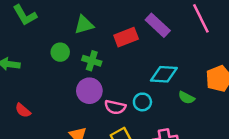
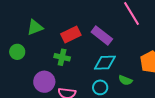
purple rectangle: (158, 25) -> (102, 35), moved
green cross: (92, 61) -> (62, 57), moved
cyan circle: (142, 102) -> (100, 87), moved

